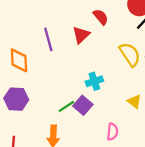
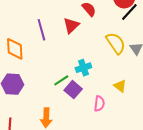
green line: (66, 106) -> (61, 80), moved
pink semicircle: (112, 132) -> (99, 104), moved

